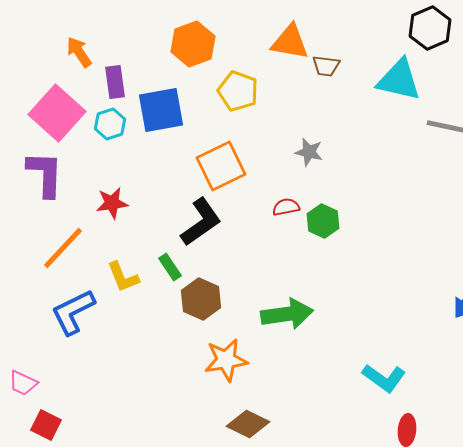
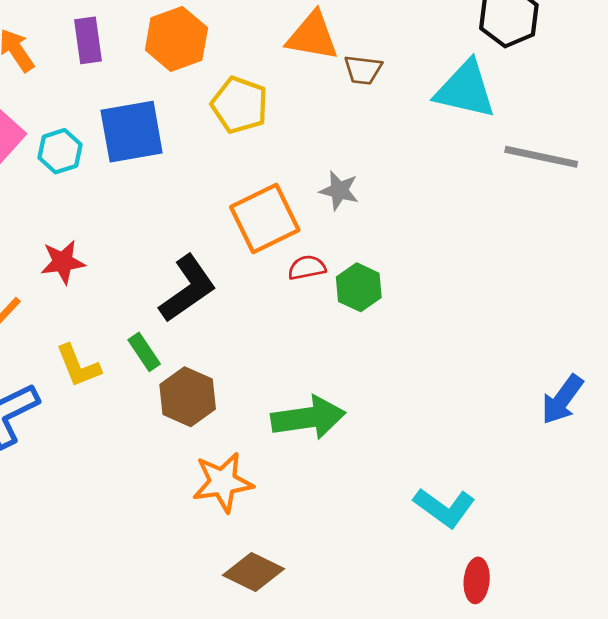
purple rectangle: (115, 82) -> (88, 40), moved
orange square: (221, 166) -> (265, 219), moved

